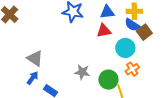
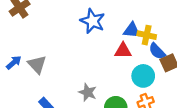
yellow cross: (134, 11) -> (147, 35), moved
blue arrow: (33, 78) -> (14, 62), moved

